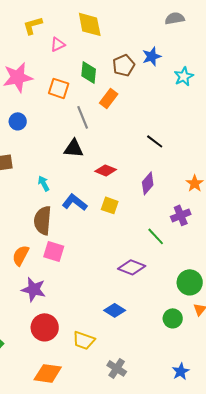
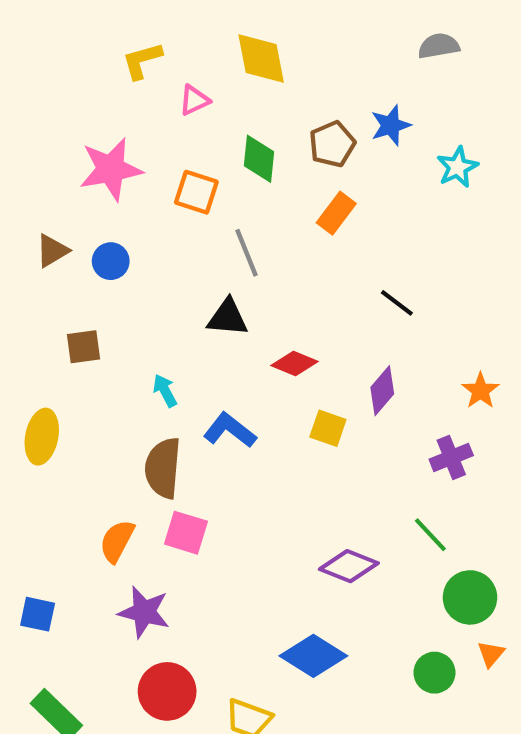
orange rectangle: (109, 98) -> (336, 213), moved
yellow square: (110, 205) -> (328, 428), moved
green line: (156, 236) -> (430, 535), moved
blue diamond: (115, 310) -> (313, 656), size x1.4

